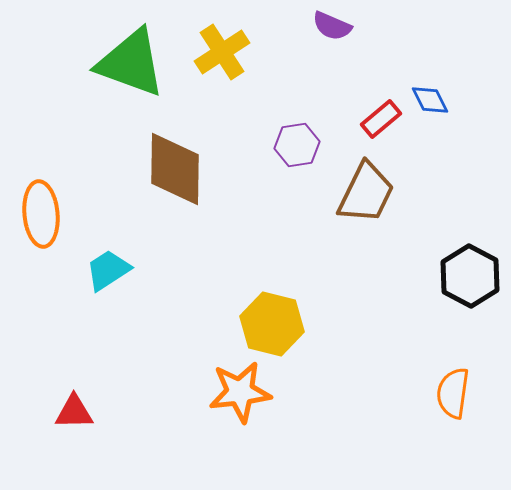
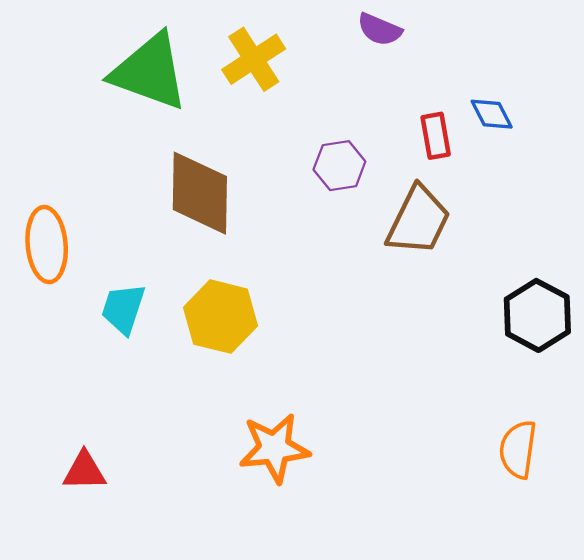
red rectangle: (381, 119) -> (436, 136), turned -60
cyan trapezoid: (108, 270) -> (123, 309), turned -39
yellow hexagon: (272, 324) -> (221, 317), moved

